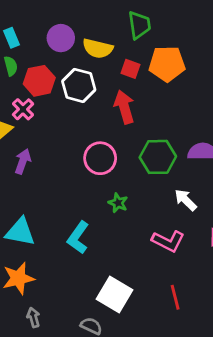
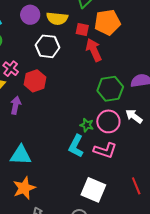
red hexagon: (39, 81) -> (35, 81), moved
red arrow: (124, 107) -> (94, 50), moved
pink circle: (100, 158) -> (108, 121), moved
cyan L-shape: (78, 238) -> (76, 146), moved
pink L-shape: (168, 241) -> (105, 150), moved

